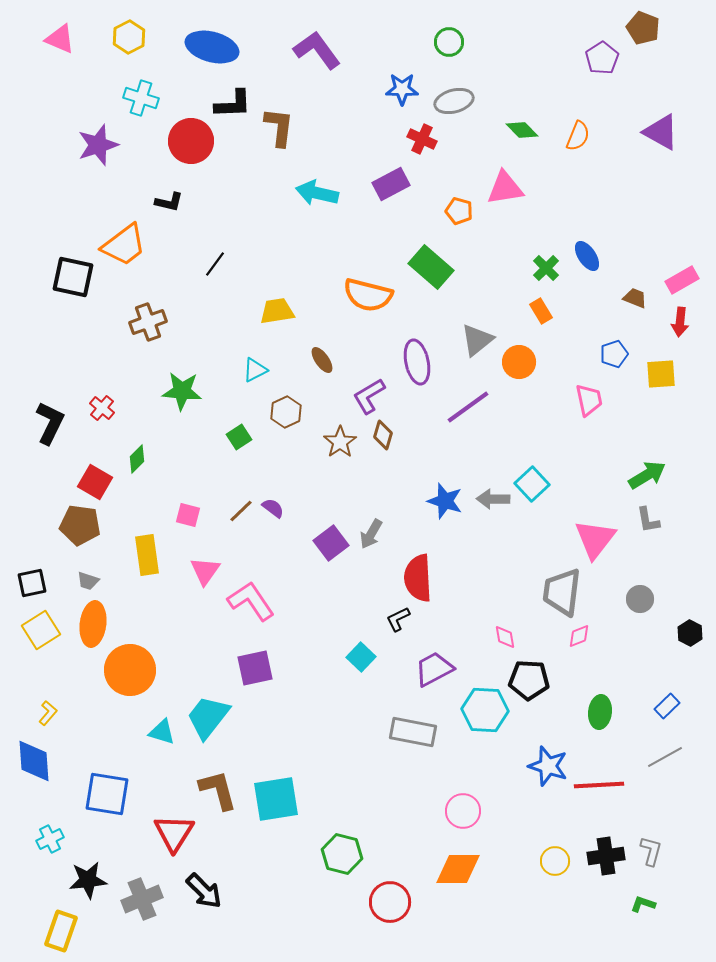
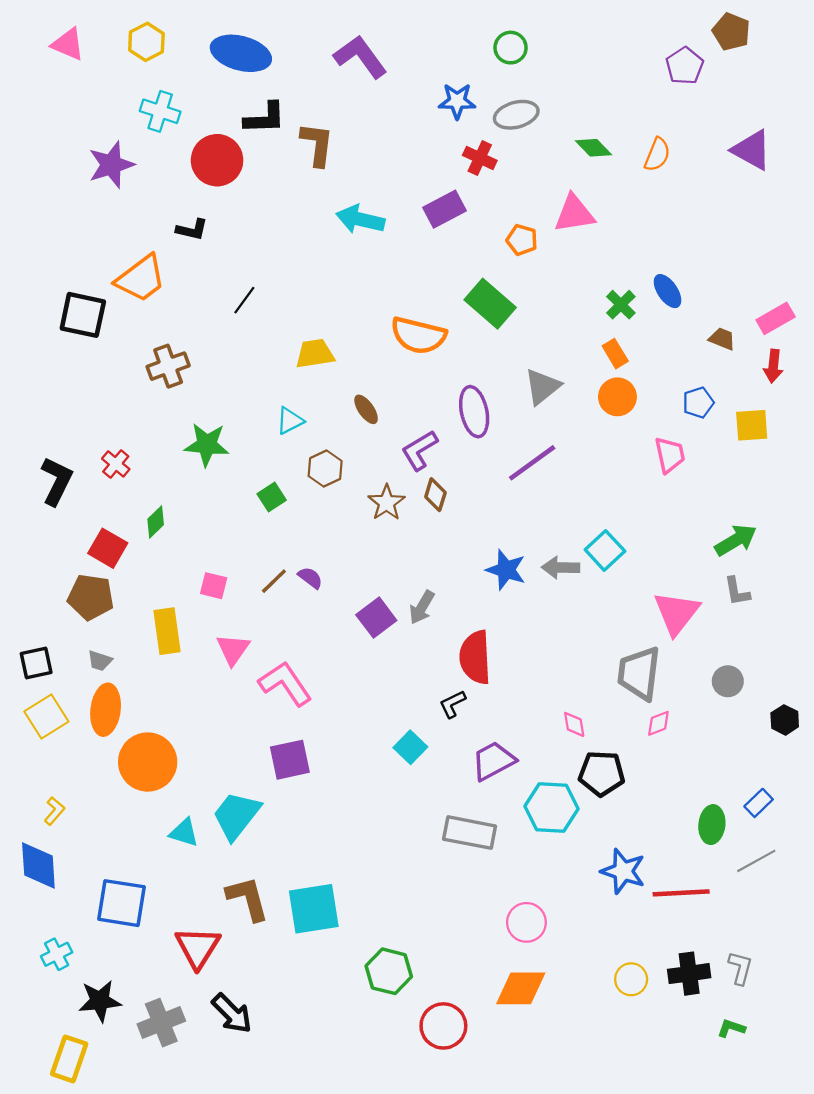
orange circle: (519, 362) -> (617, 397), moved
green ellipse: (600, 712) -> (712, 825), moved

